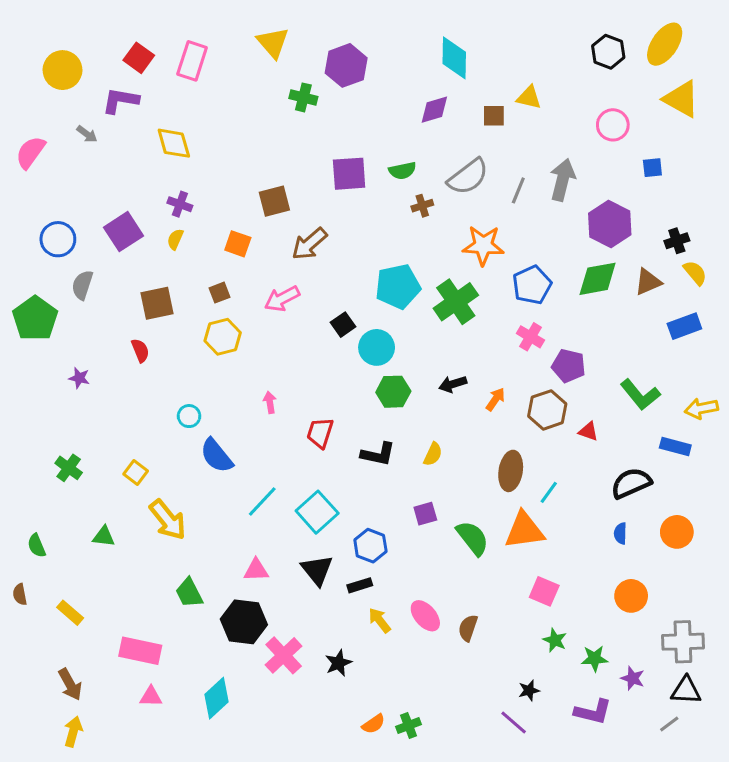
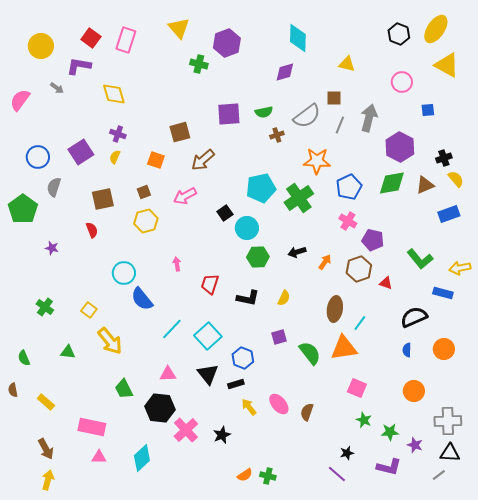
brown square: (494, 116) -> (334, 98), moved
cyan circle: (189, 416) -> (124, 273), size x1.5
green cross: (409, 726) -> (268, 476), turned 35

